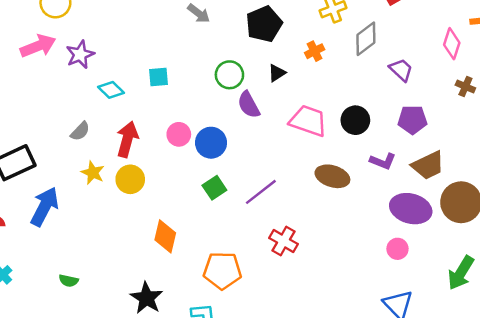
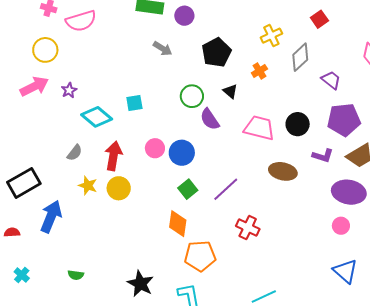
purple star: (80, 55) -> (69, 90), size x0.7
black triangle: (277, 73) -> (230, 91), turned -42
cyan diamond: (111, 90) -> (97, 117), size x1.4
purple pentagon: (412, 120) -> (344, 120), size x1.4
orange diamond: (165, 236) -> (178, 224), moved

